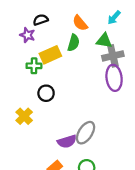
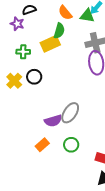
green triangle: (104, 41) -> (87, 16), moved
yellow rectangle: (50, 55) -> (50, 44), moved
yellow cross: (24, 116) -> (14, 81), moved

